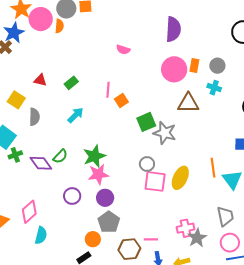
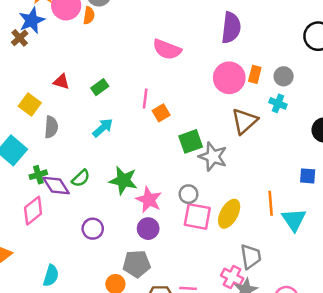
pink semicircle: (123, 50) -> (167, 49), size x1.6
brown triangle: (188, 103) -> (245, 121), turned -45
green cross: (15, 155) -> (38, 175), moved
green star: (94, 156) -> (123, 180), turned 30
pink star: (98, 174) -> (149, 200), moved, turned 30
purple circle: (105, 198) -> (148, 229), moved
pink diamond: (29, 212) -> (33, 211), moved
gray trapezoid: (225, 216) -> (251, 256), moved
gray pentagon: (109, 222) -> (137, 264), turned 30
pink cross: (186, 228) -> (232, 277), turned 36

